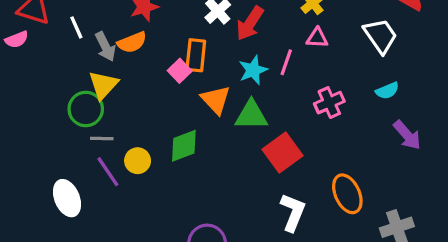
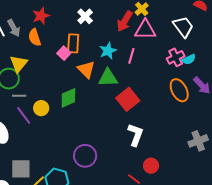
red arrow: (250, 23) -> (125, 21), moved
pink triangle: (317, 38) -> (145, 30), size x1.6
orange semicircle: (132, 42) -> (35, 37), turned 96
gray arrow: (105, 47) -> (14, 28), moved
pink line: (286, 62) -> (131, 56), moved
pink cross: (329, 103) -> (176, 57), moved
orange ellipse: (347, 194) -> (179, 90), moved

